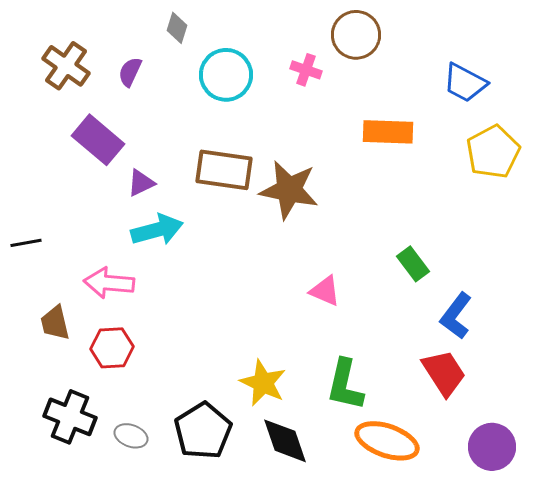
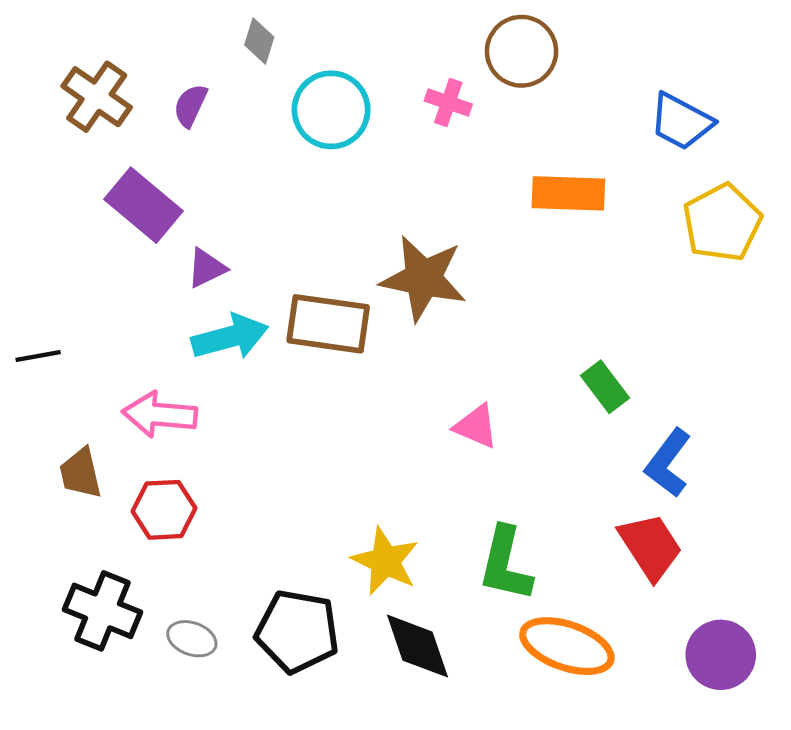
brown rectangle: (224, 170) -> (328, 324), moved
black pentagon: (203, 431) -> (297, 631), turned -30

